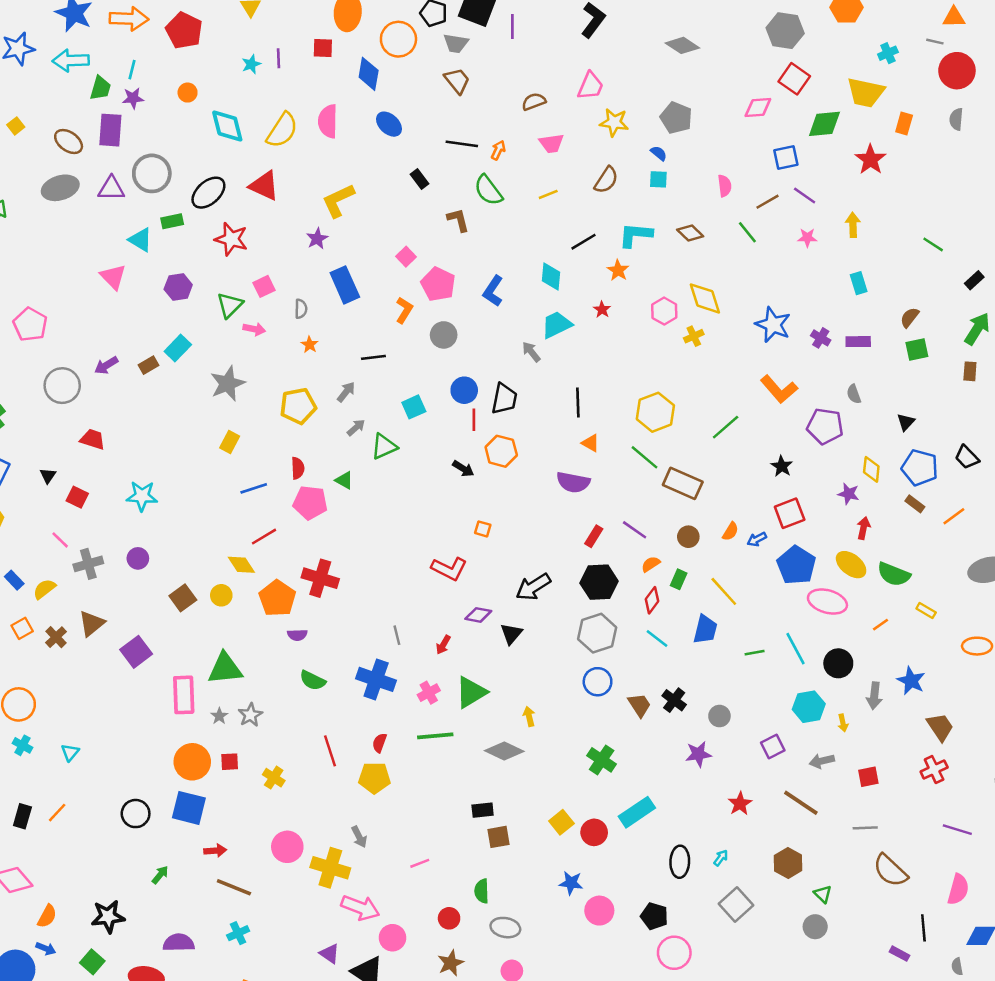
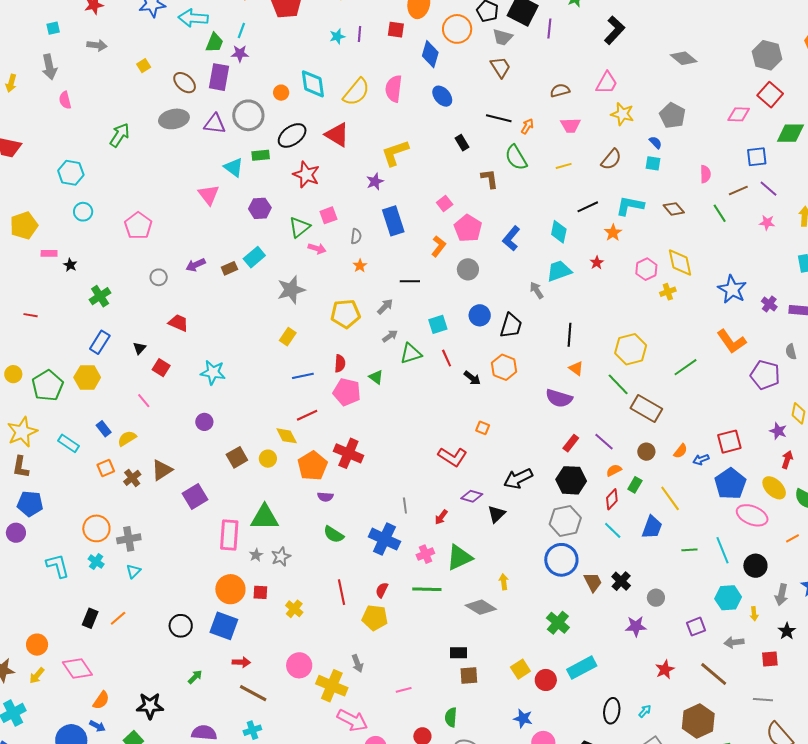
orange circle: (188, 93) -> (281, 93), moved
gray circle: (62, 386) -> (159, 277), size x0.6
red line: (474, 420) -> (447, 358), moved, turned -30
black star: (782, 466) -> (787, 631), moved
gray cross: (88, 564) -> (129, 539), moved
blue circle: (598, 682) -> (561, 560), size x1.4
brown hexagon: (788, 863) -> (698, 721), size x1.4

